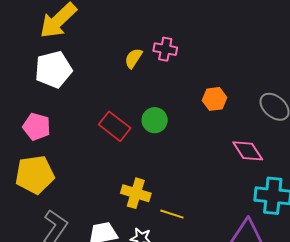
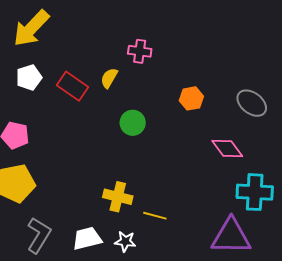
yellow semicircle: (133, 58) -> (109, 78), moved
white pentagon: (53, 70) -> (29, 78), size x0.7
red rectangle: (115, 126) -> (73, 86), moved

